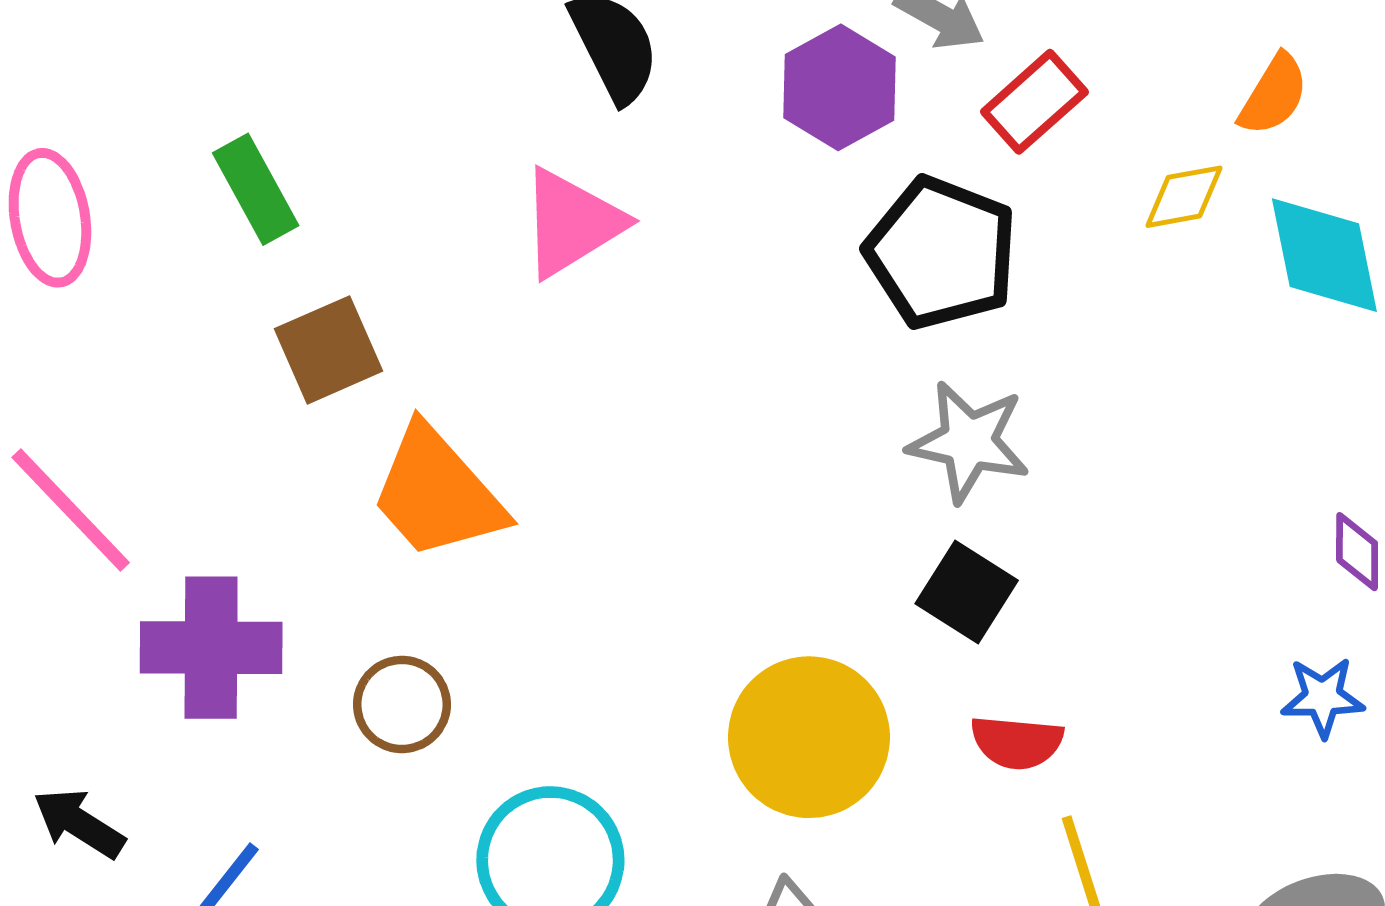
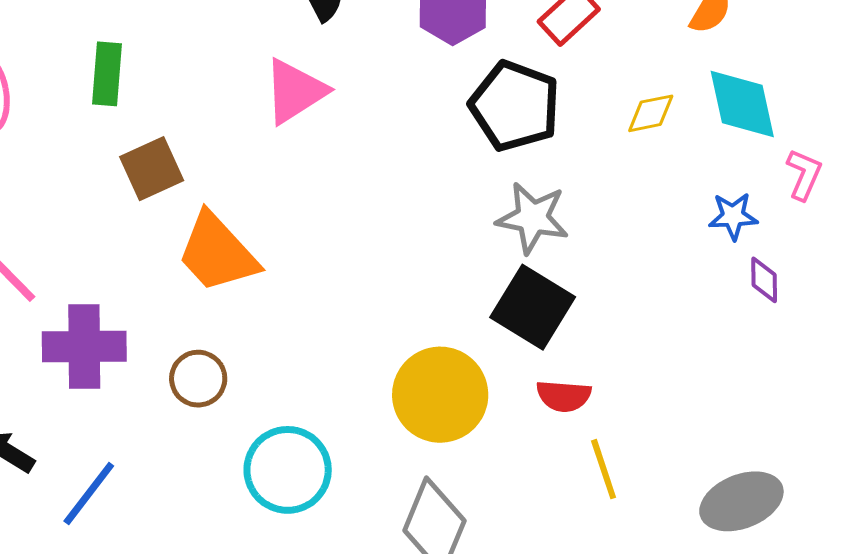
green rectangle: (256, 189) -> (107, 74), turned 34
yellow diamond: (1184, 197) -> (651, 113), moved
black square: (967, 592) -> (533, 307), size x1.4
blue star: (1323, 697) -> (733, 216), moved

